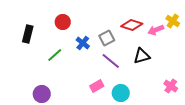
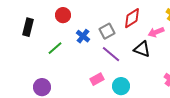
red diamond: (132, 25) -> (132, 18), turned -50
pink arrow: (156, 30) -> (156, 32), moved
black triangle: (142, 56) -> (142, 49), turned 36

